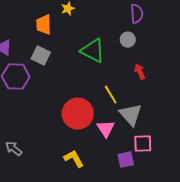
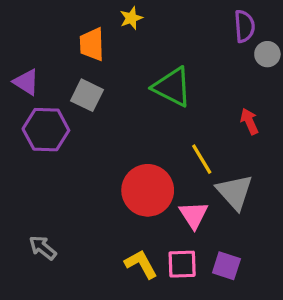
gray circle: (128, 40) -> (267, 54), moved
pink square: (143, 144) -> (182, 264), moved
purple square: (126, 160) -> (226, 266), turned 30

